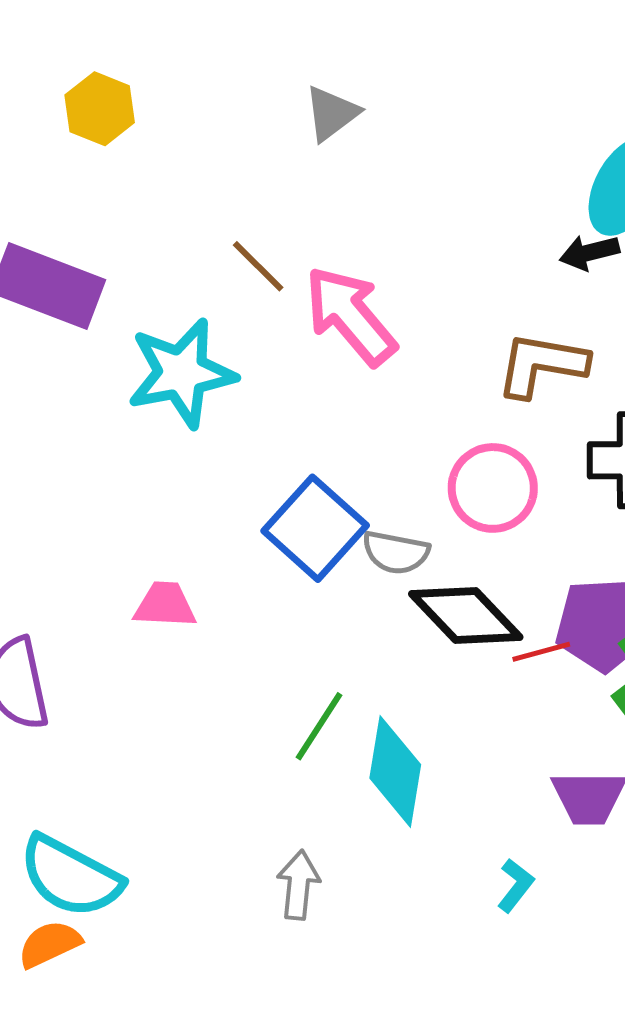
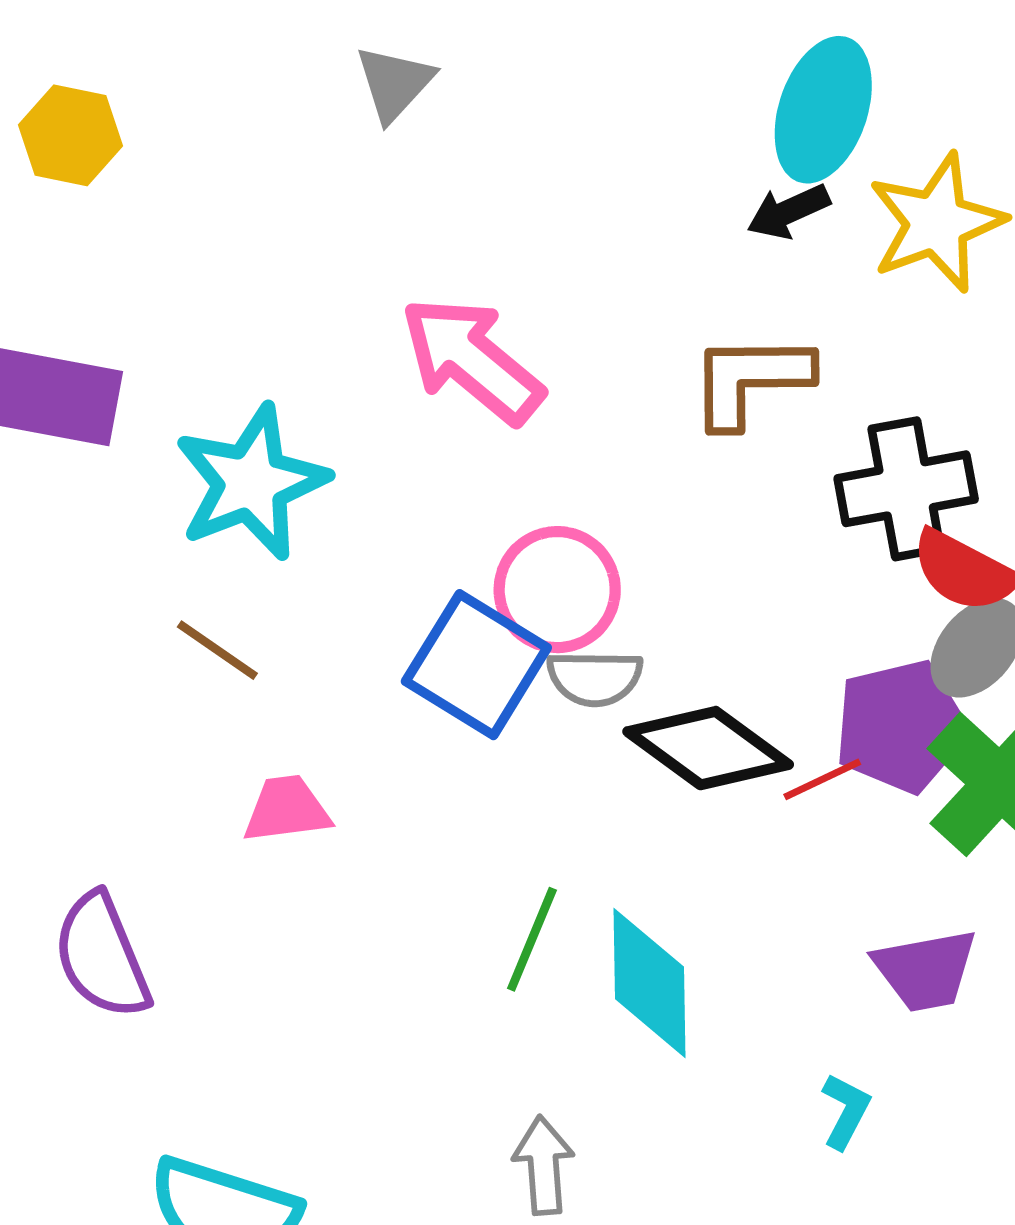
brown line: (258, 266) -> (217, 650), moved
pink circle: (493, 488) -> (557, 590), moved

